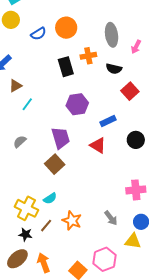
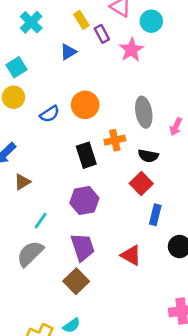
red square: (130, 91) -> (141, 183), moved
cyan line: (27, 104) -> (41, 221), moved
purple hexagon: (77, 104) -> (84, 201), moved
blue rectangle: (108, 121) -> (155, 215), moved, turned -49
gray semicircle: (20, 142) -> (30, 254), size x1.6

